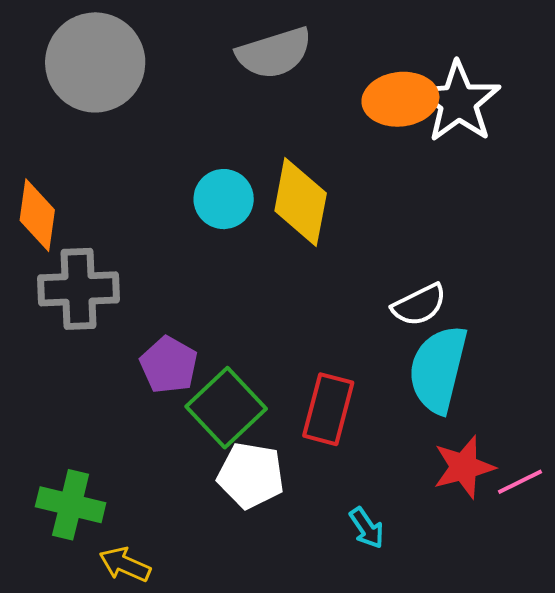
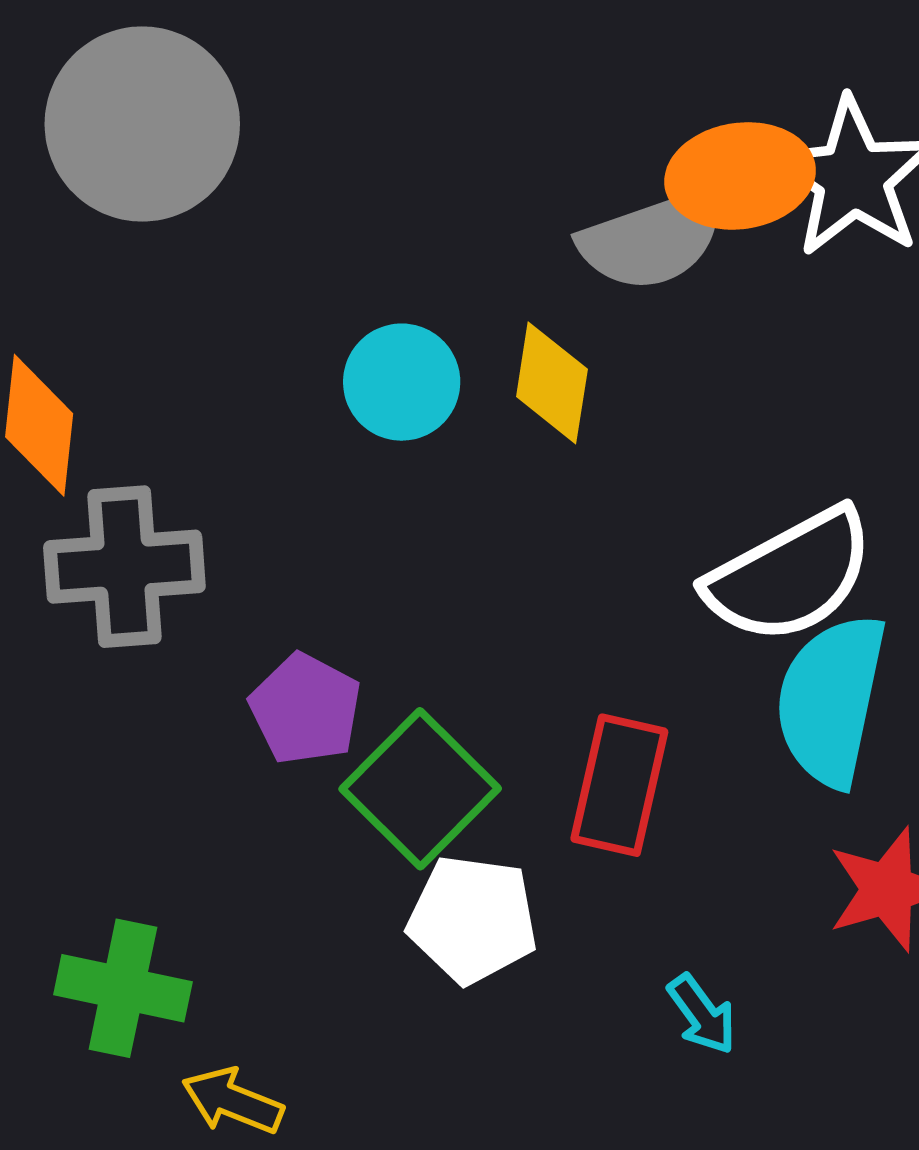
gray semicircle: (274, 53) -> (652, 240), moved
yellow diamond: (301, 202) -> (552, 383), size x0.7
white semicircle: (419, 305) -> (790, 576), size x1.6

